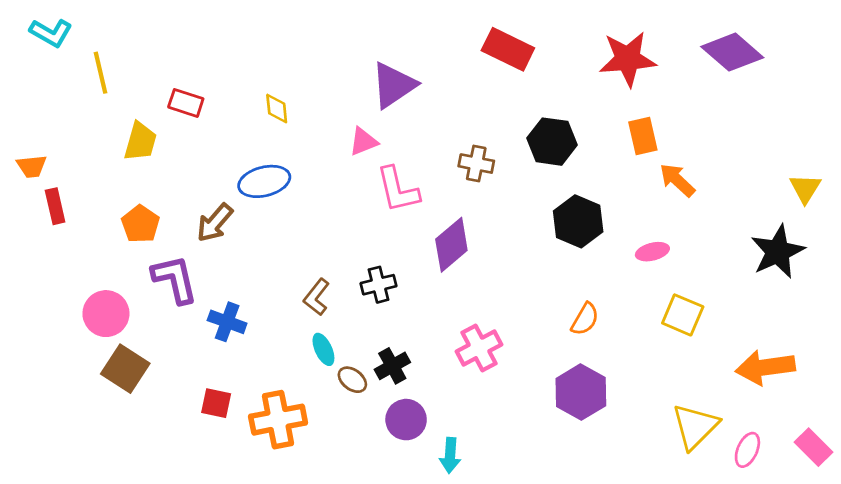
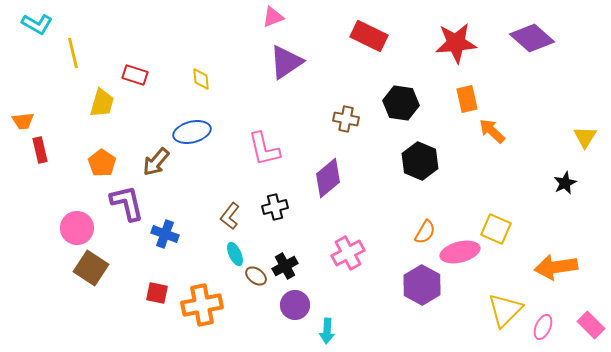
pink triangle: (363, 142) -> (273, 17), moved
pink L-shape: (398, 190) -> (264, 149), moved
pink ellipse: (652, 252) -> (460, 252), moved, size x1.6
black star: (778, 252) -> (565, 183), size x0.6

